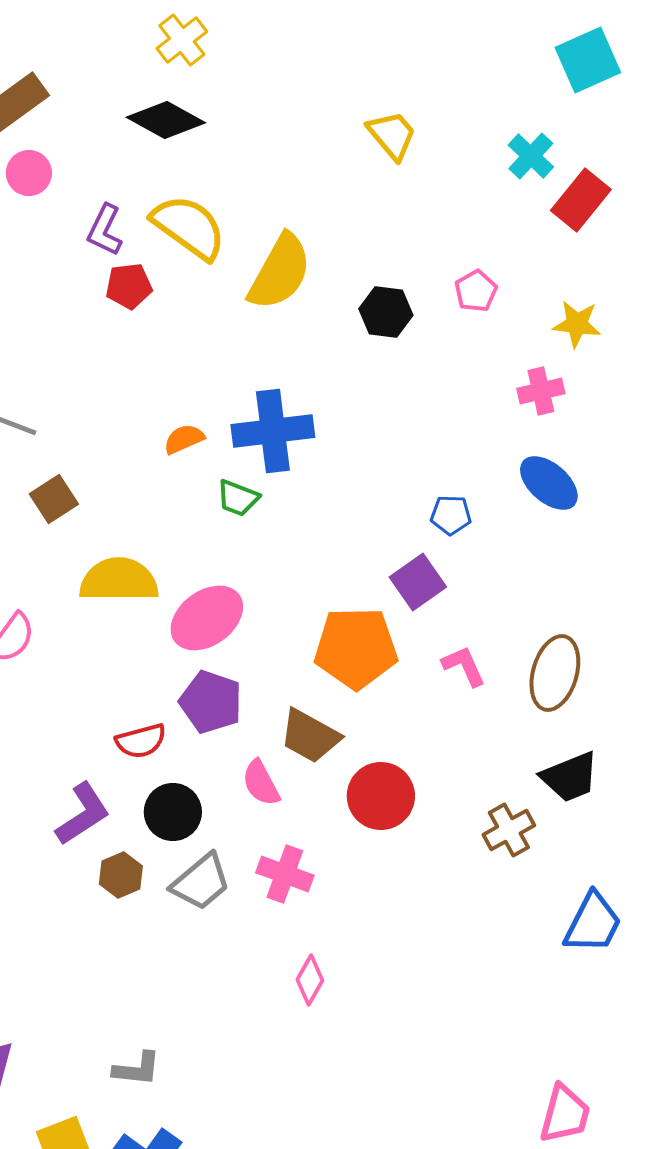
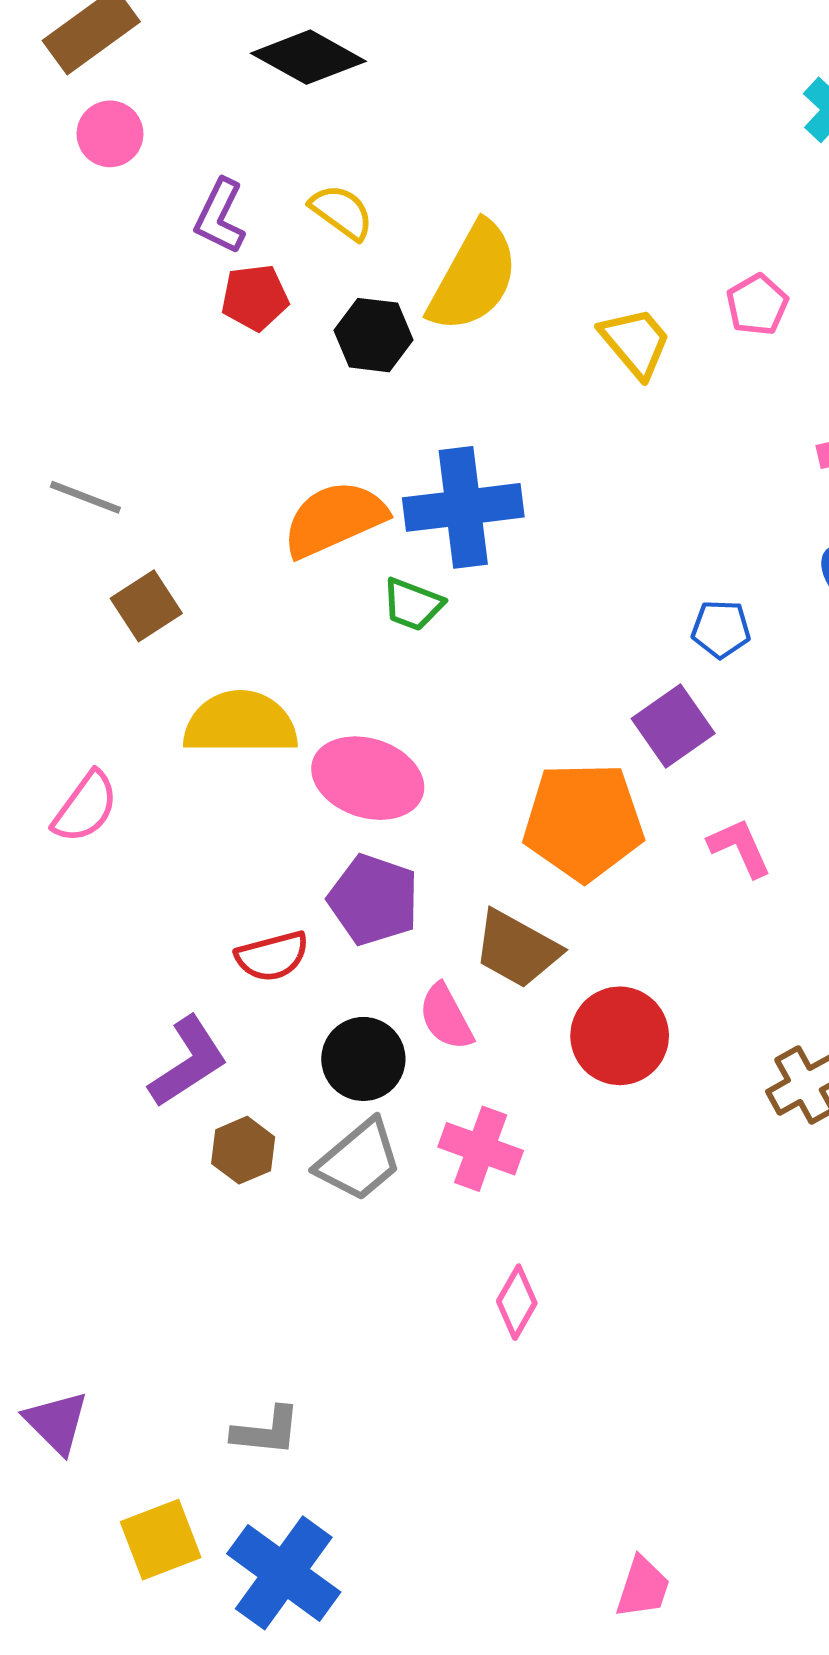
yellow trapezoid: (392, 135) -> (636, 342), moved
yellow semicircle: (189, 227) -> (342, 212), size x0.6
black hexagon: (386, 312) -> (374, 335), moved
orange semicircle: (184, 439) -> (334, 519), size x1.8
pink ellipse: (207, 618) -> (368, 778), turned 54
black circle: (173, 812) -> (363, 1059), moved

